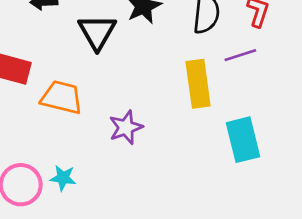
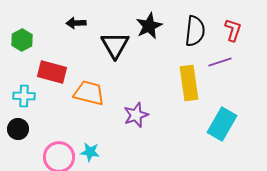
cyan rectangle: (243, 140) -> (222, 124), turned 44

